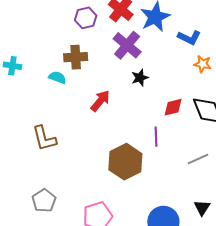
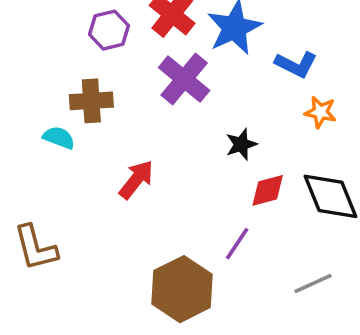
black star: (140, 78) -> (241, 144), moved
purple line: (156, 137) -> (237, 244), turned 36

